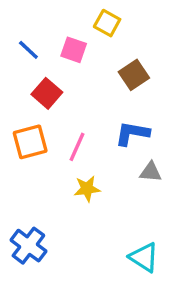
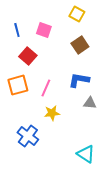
yellow square: (107, 23) -> (77, 14), moved
blue line: (28, 50) -> (17, 30), turned 32
blue cross: (28, 246) -> (28, 136), moved

